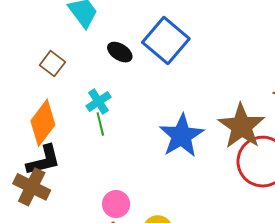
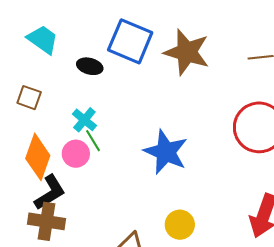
brown star: (241, 126) -> (187, 52), moved
blue star: (181, 136) -> (166, 152), moved
pink circle: (116, 204) -> (76, 154), moved

